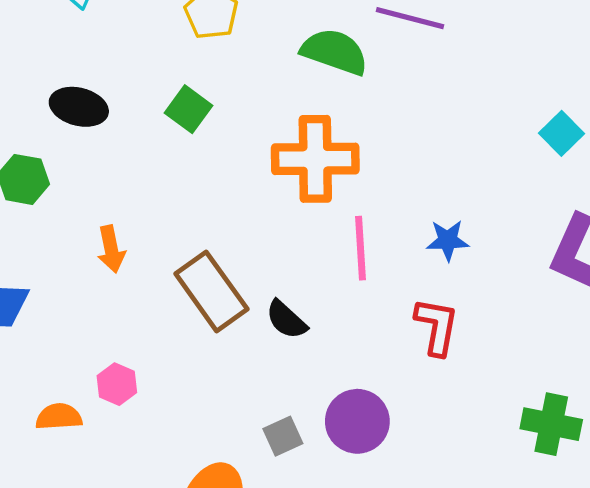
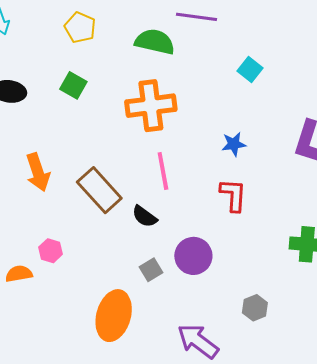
cyan square: (561, 133) -> (250, 70), moved
pink line: (361, 248) -> (163, 171), moved
orange arrow: (111, 249) -> (38, 172), size x1.4
black semicircle: (286, 320) -> (145, 216), moved

